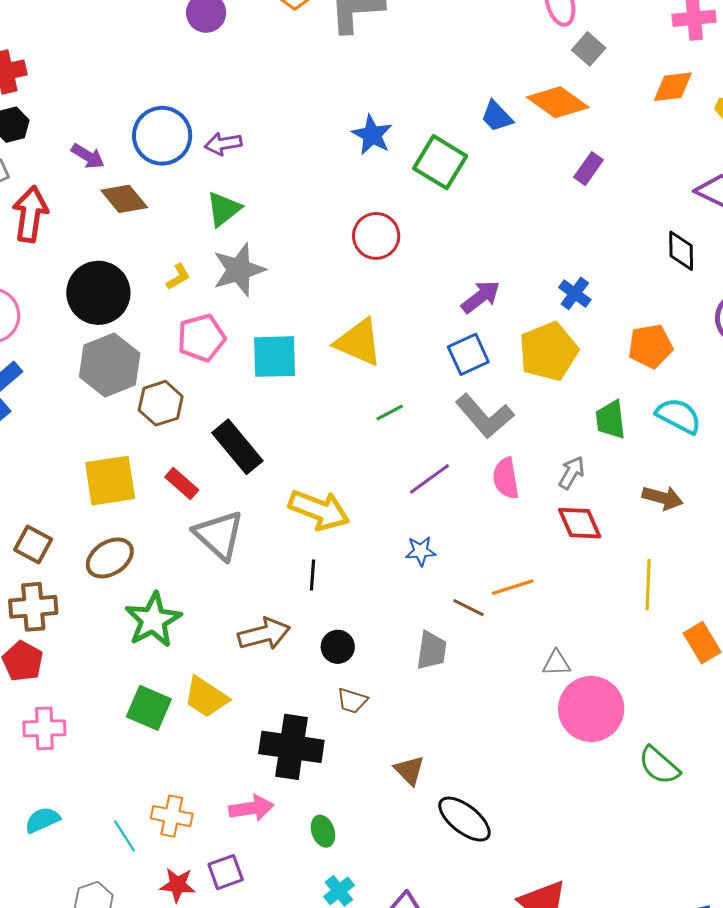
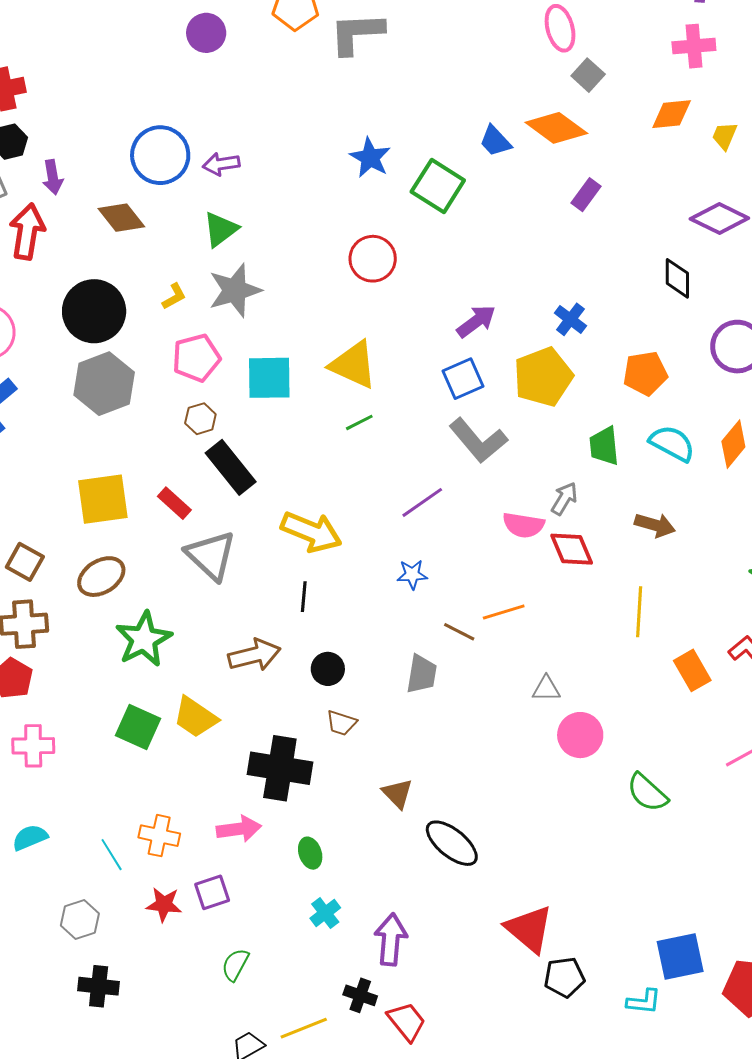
purple arrow: (88, 156) -> (53, 177), moved, turned 48
brown hexagon: (161, 403) -> (200, 419), moved, size x0.7
green line: (390, 412) -> (359, 422), moved
pink semicircle: (506, 478) -> (523, 525), moved, turned -72
pink circle: (591, 709) -> (580, 735), size x0.7

